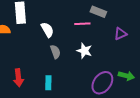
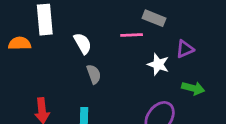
white star: (84, 51) -> (158, 64), moved
green arrow: (126, 76) -> (193, 88), moved

